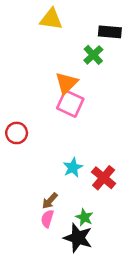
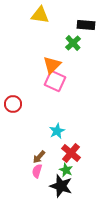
red cross: (104, 178) -> (71, 153), moved

